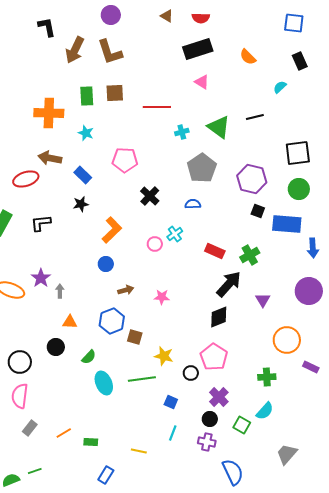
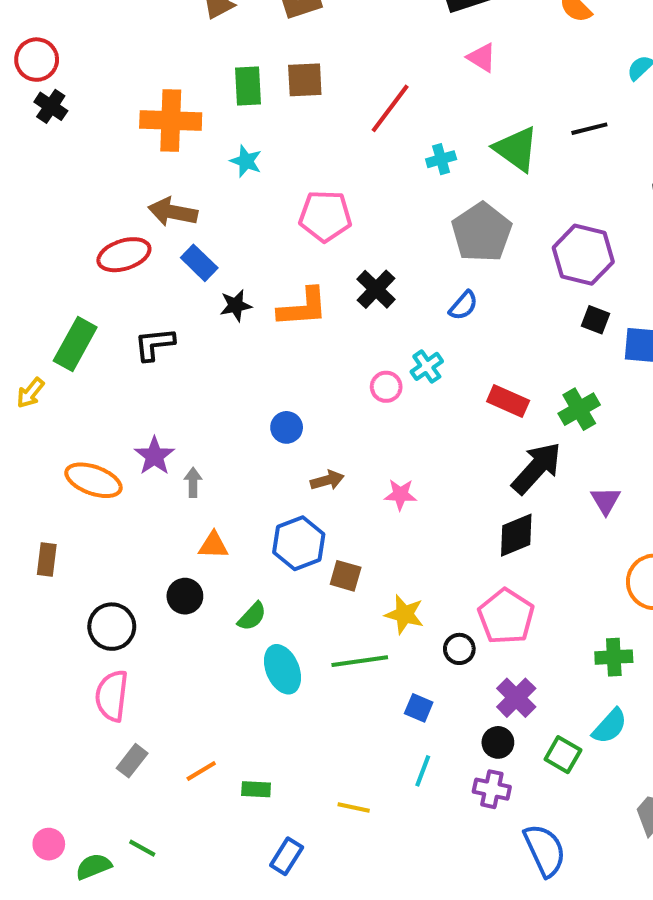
red line: (157, 107) -> (390, 108), turned -52
blue rectangle: (83, 175) -> (199, 263), moved
blue semicircle: (193, 204) -> (463, 305), turned 133
orange L-shape: (112, 230) -> (303, 308), moved, turned 40
green line: (35, 471) -> (142, 848), turned 48

